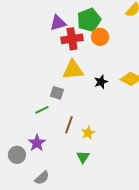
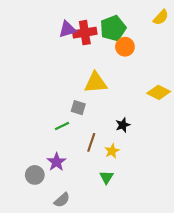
purple triangle: (58, 23) -> (67, 29), moved
red cross: (72, 39) -> (85, 33), moved
black star: (101, 82) -> (123, 125), moved

